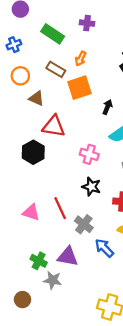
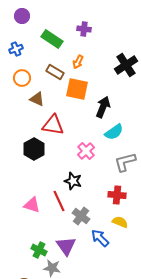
orange square: (80, 88) -> (77, 89), turned 30
black arrow: (107, 107) -> (103, 107), size x1.5
pink cross: (89, 154) -> (86, 151), turned 30
black star: (91, 187) -> (73, 181), moved
purple triangle: (68, 257) -> (66, 246), turned 45

